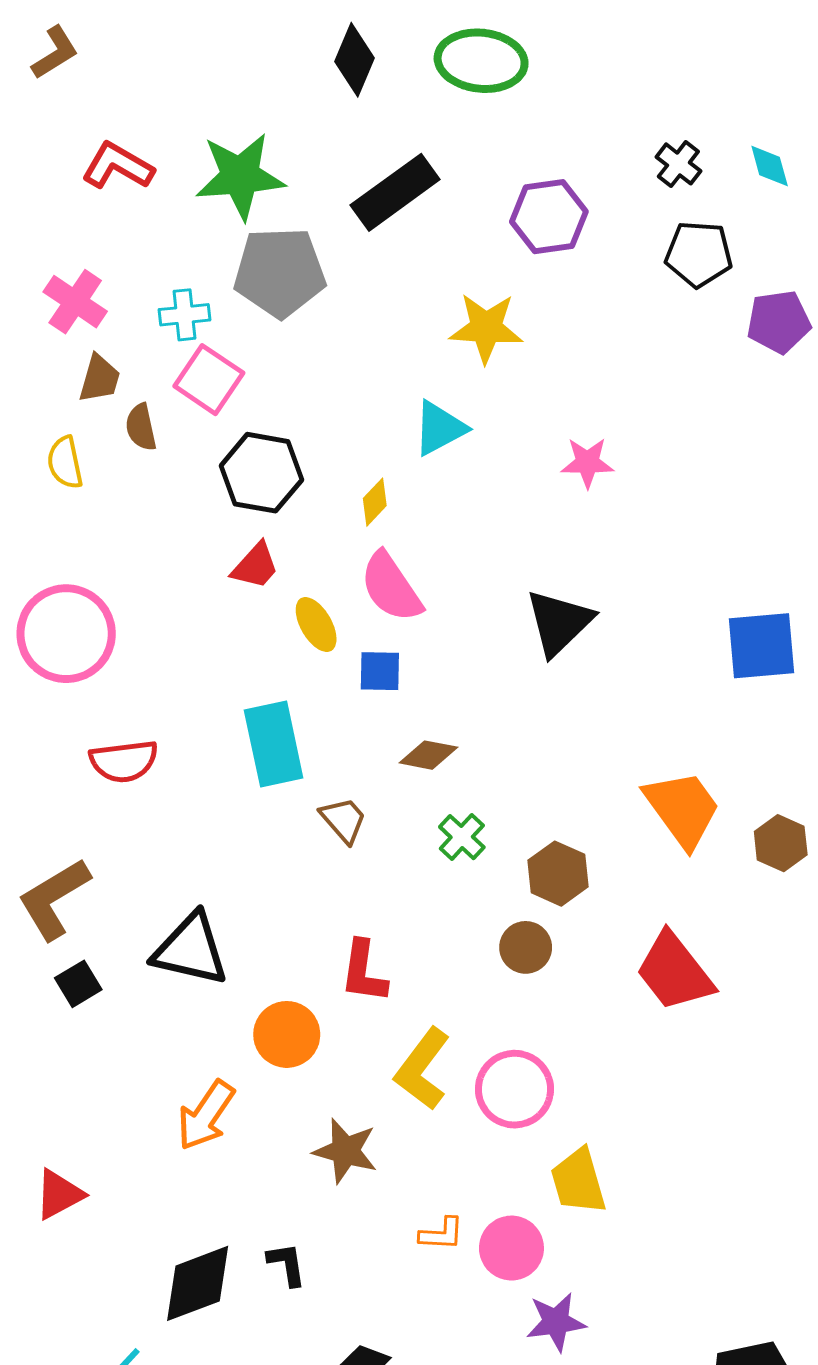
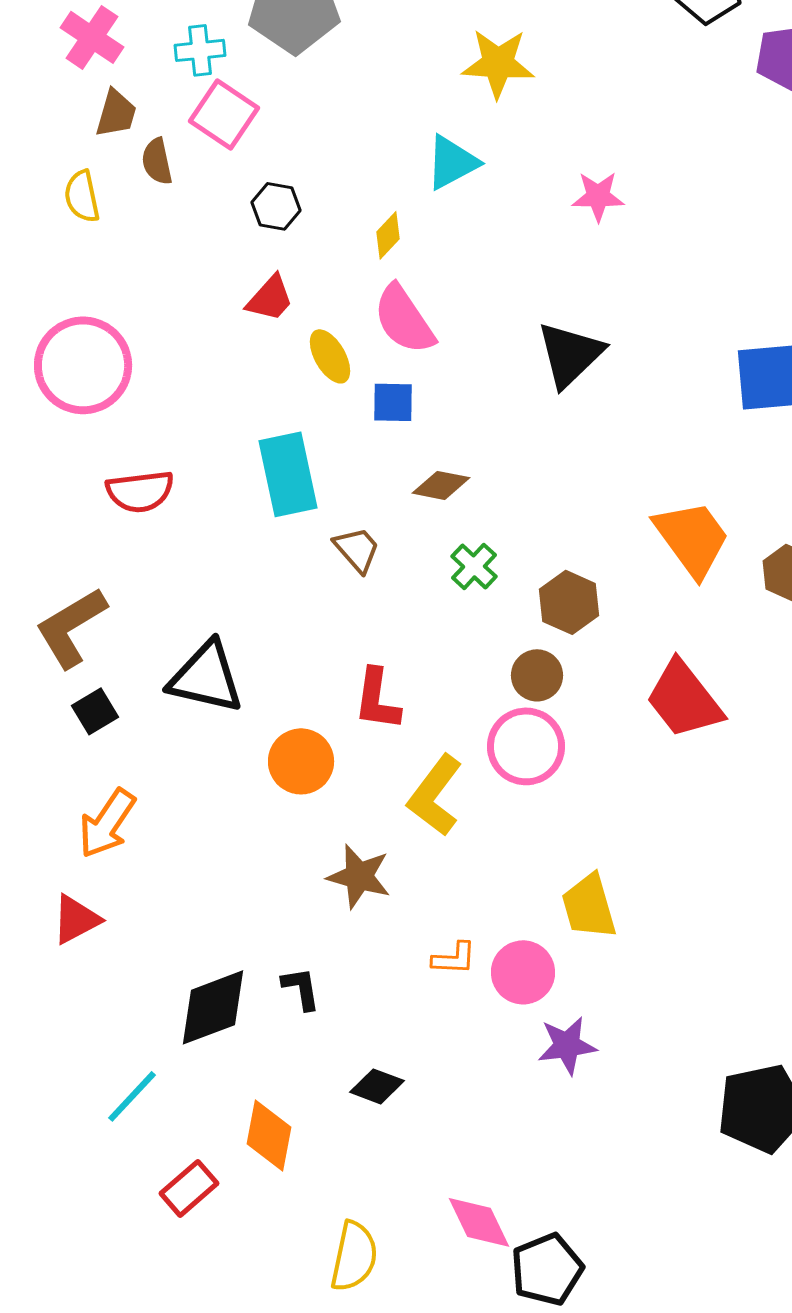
black hexagon: (261, 473) -> (276, 206), size x0.6
pink circle: (514, 1089) -> (526, 746), moved
orange arrow: (206, 1115) -> (107, 823), moved

